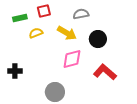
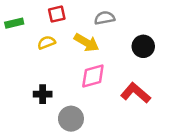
green rectangle: (20, 18) -> (14, 23), moved
black circle: (98, 39) -> (143, 46), moved
black cross: (15, 71) -> (43, 94), moved

